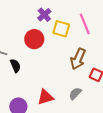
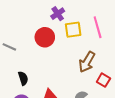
yellow square: (61, 29) -> (73, 30), turned -30
black semicircle: (15, 66) -> (23, 78), moved

